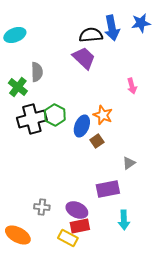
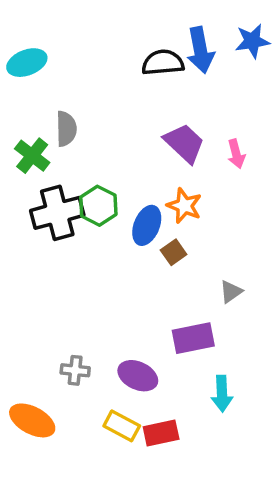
purple trapezoid: (84, 58) -> (184, 143), moved
red rectangle: (80, 226) -> (161, 433), moved

